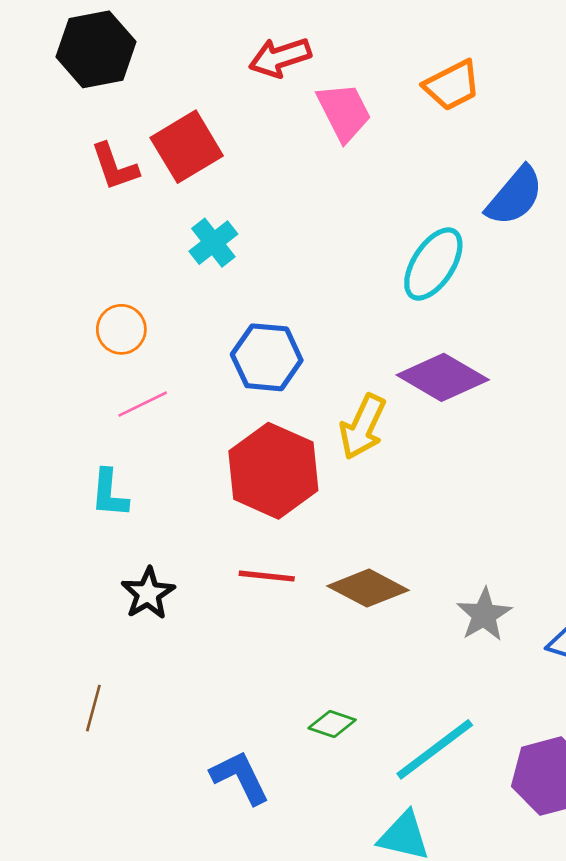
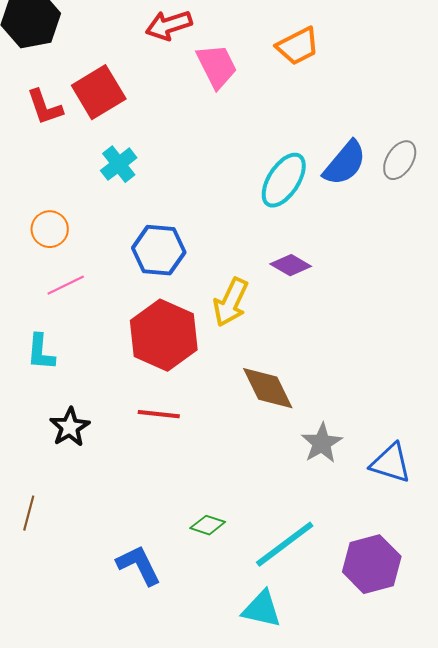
blue semicircle: (515, 196) -> (345, 163), moved
purple diamond: (443, 377) -> (291, 265), size x0.6
brown diamond: (368, 588) -> (268, 388), moved, turned 36

